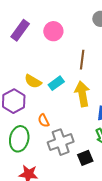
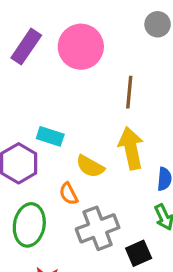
pink circle: (53, 31) -> (81, 47), size x1.4
yellow semicircle: (33, 81) -> (90, 166), moved
cyan rectangle: (56, 83) -> (50, 136), moved, turned 56

